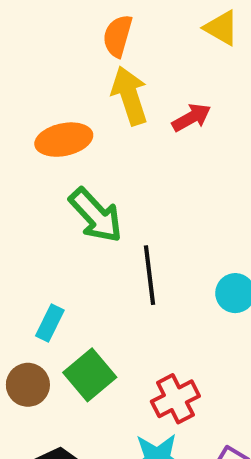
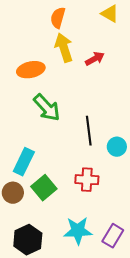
black line: (150, 275) -> (89, 131), moved
cyan rectangle: (50, 323) -> (24, 162), size x1.5
red cross: (175, 399) -> (87, 180), moved, turned 30

